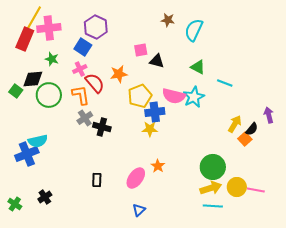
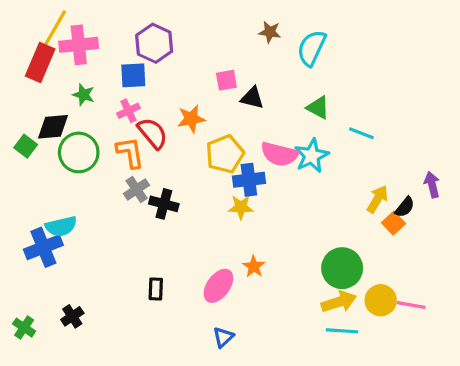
blue square: (83, 47) -> (133, 75), turned -36

